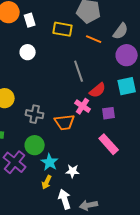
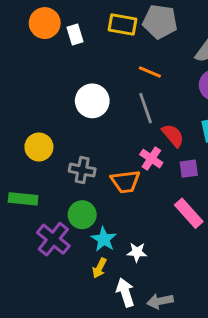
yellow rectangle: (63, 29) -> (122, 24), moved
orange line: (94, 39) -> (150, 72), moved
white circle: (28, 52) -> (92, 101), moved, size x1.5
red semicircle: (98, 90) -> (173, 135), turned -90

